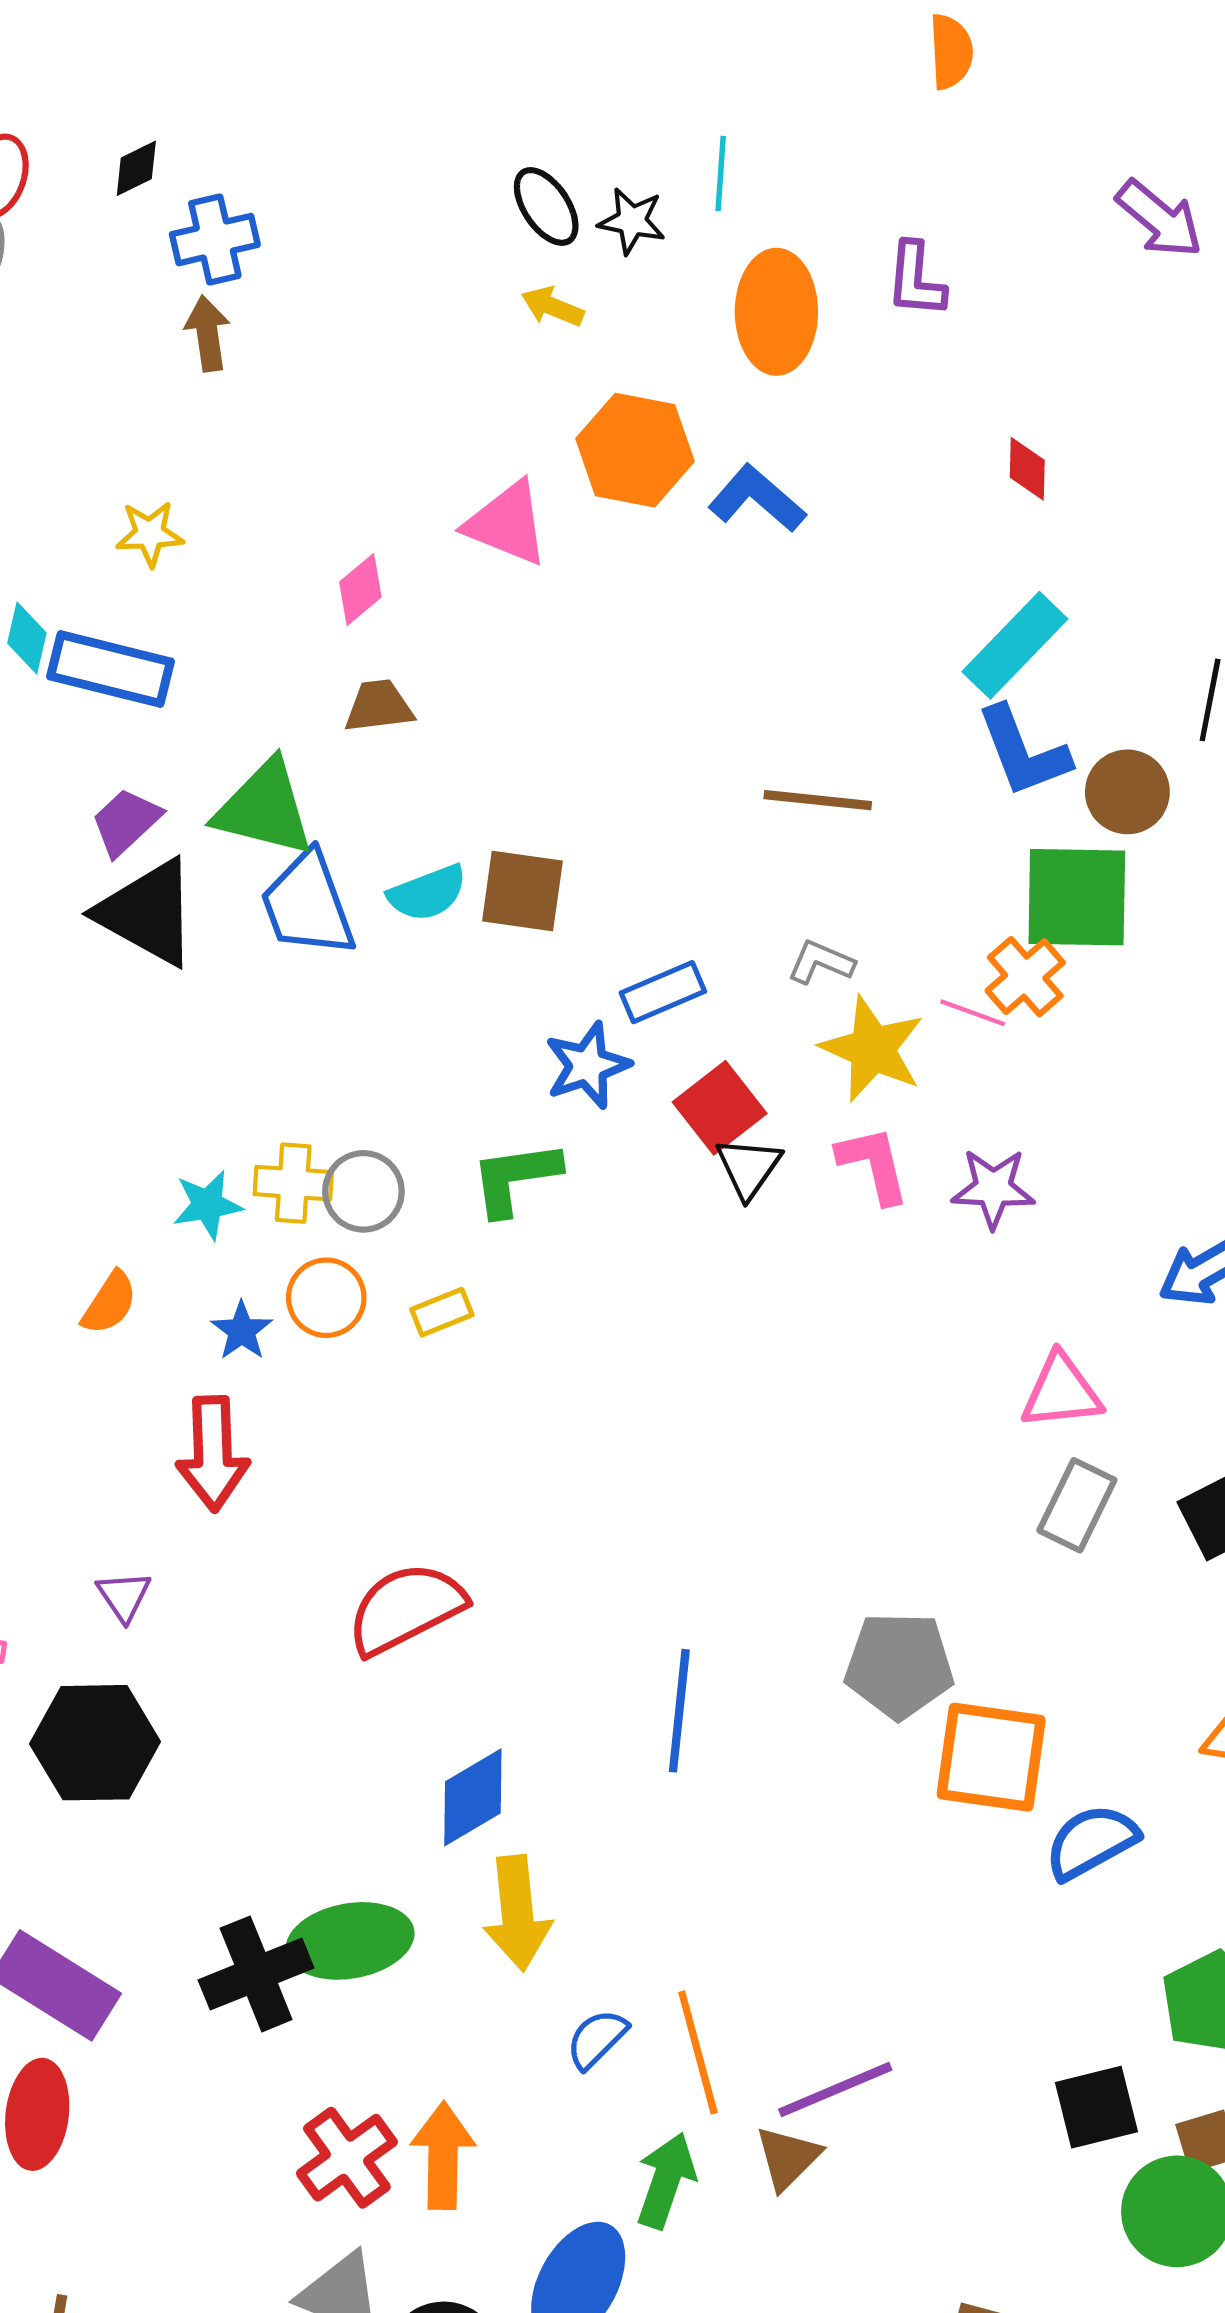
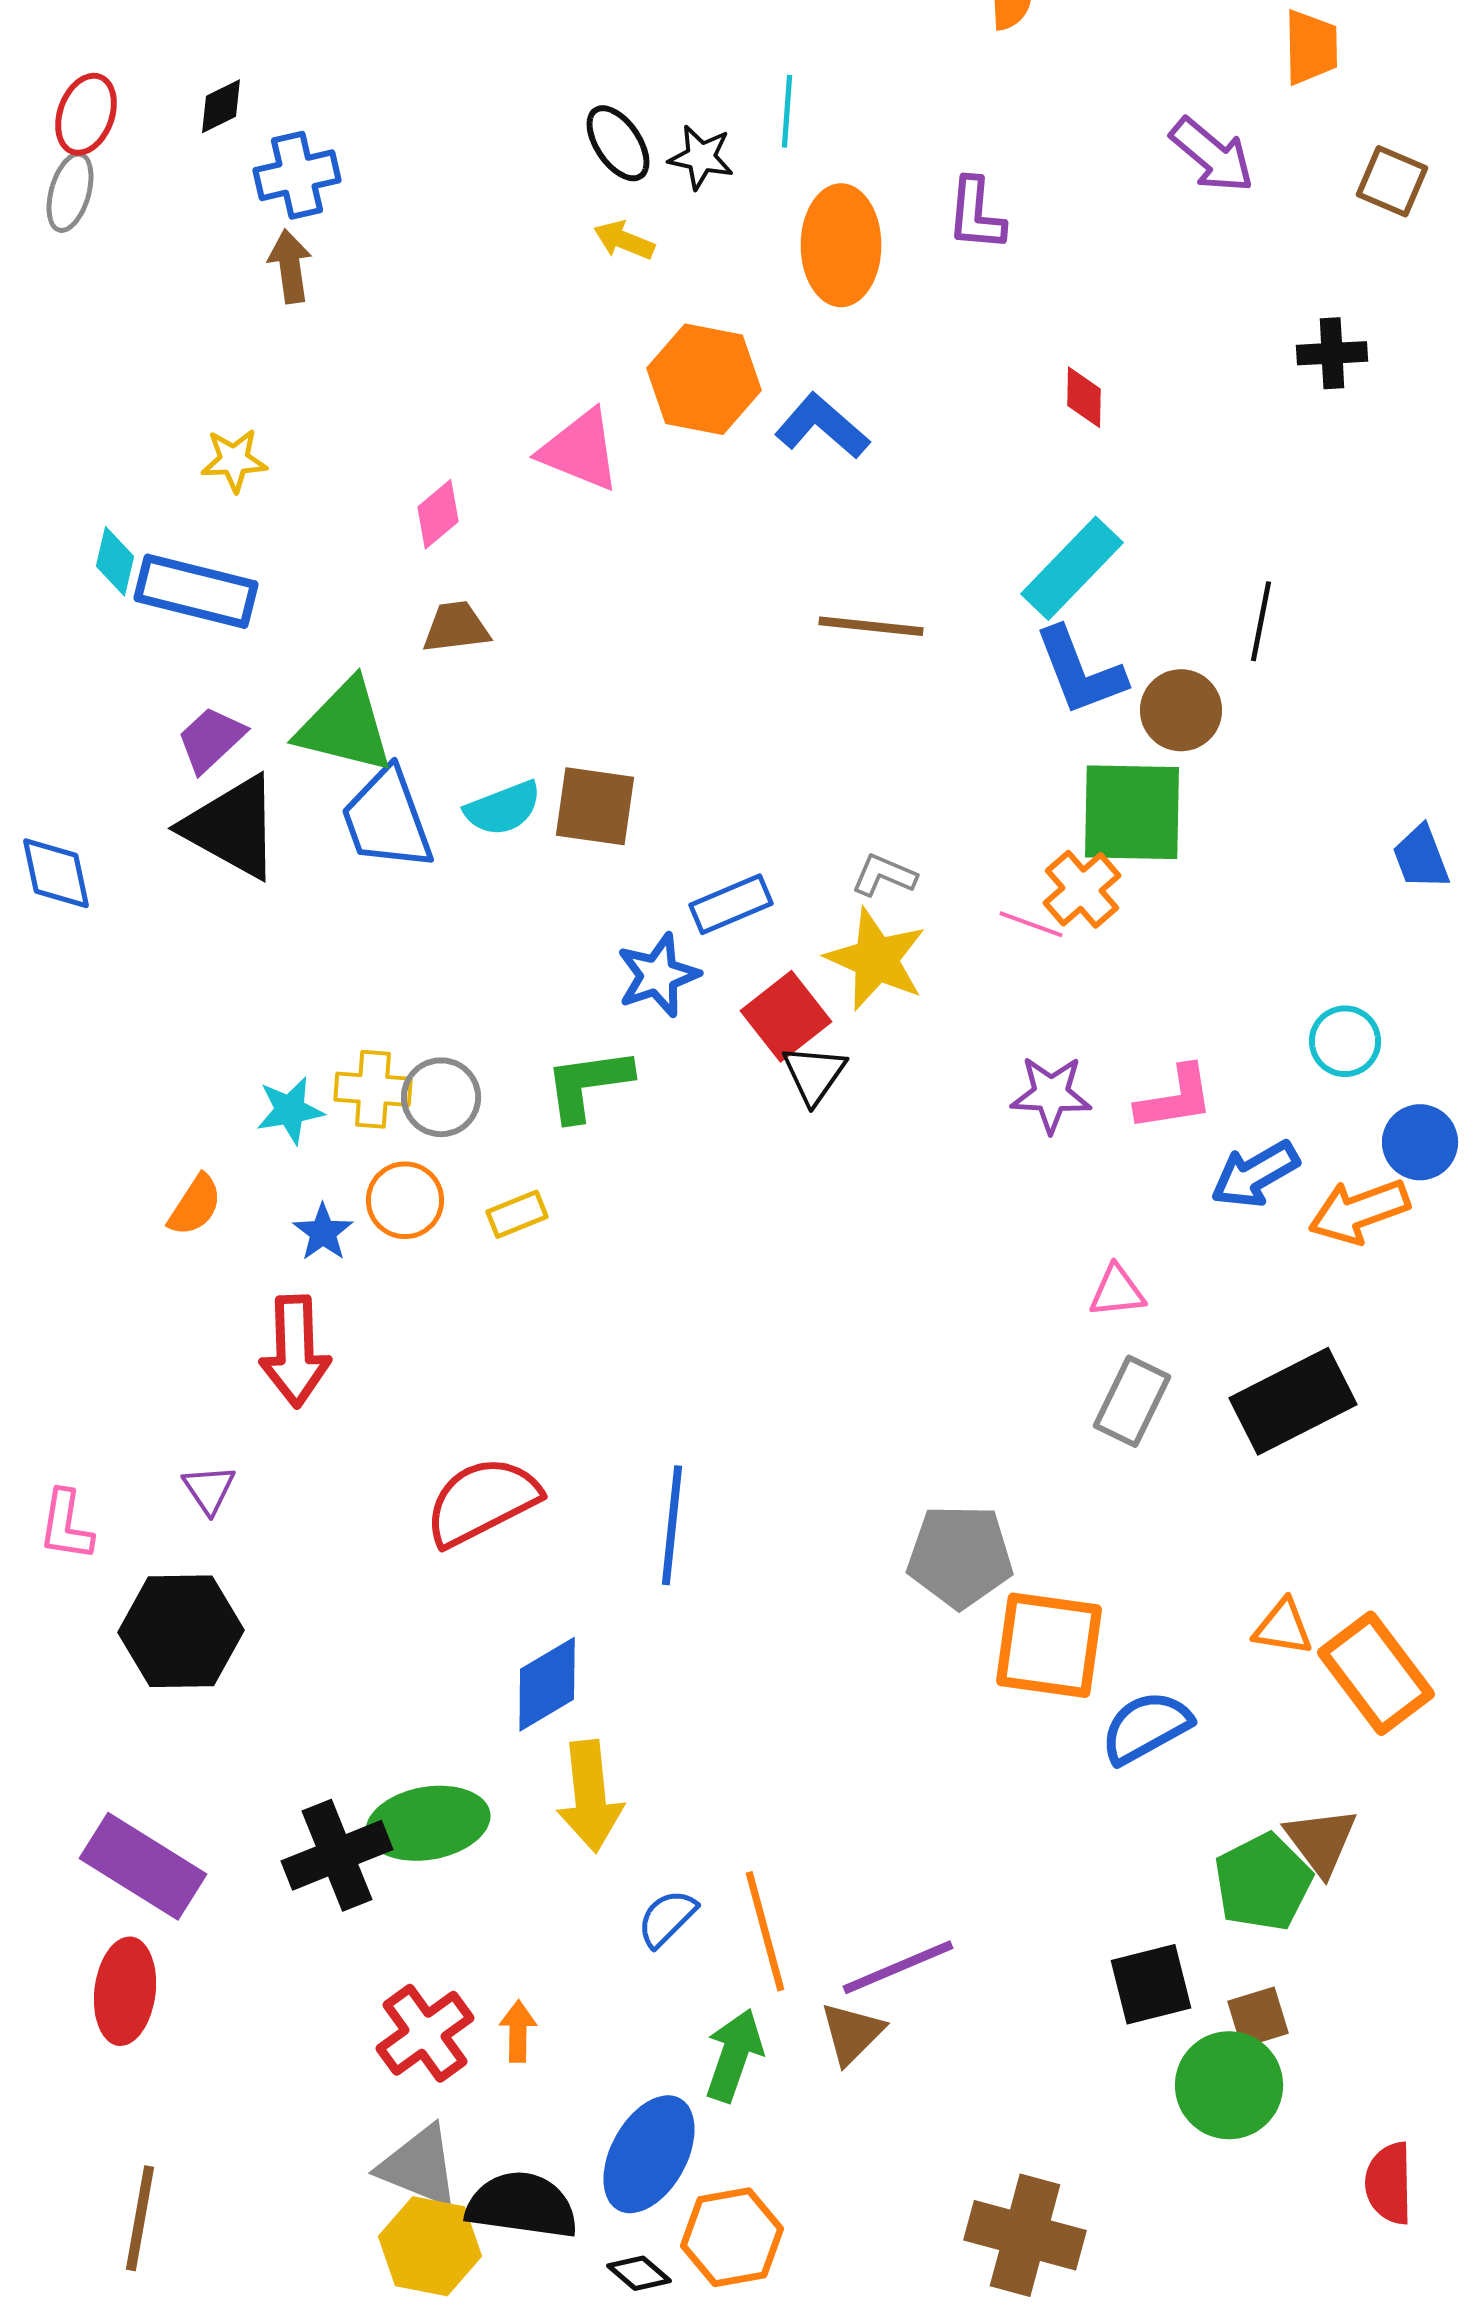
brown line: (818, 800) -> (871, 626), moved
yellow star: (872, 1049) -> (876, 959), moved
pink L-shape: (873, 1165) -> (1175, 1098), moved, turned 94
pink triangle: (1061, 1392) -> (1117, 1291), size x0.7
blue line: (679, 1711) -> (672, 1525), moved
orange arrow: (443, 2156) -> (518, 2031), size x0.6

